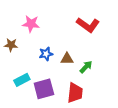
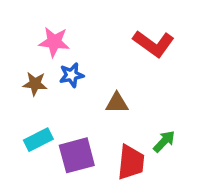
brown star: (11, 45) -> (35, 84), moved
blue star: (46, 54) -> (72, 75), moved
green arrow: (86, 67) -> (164, 141), moved

